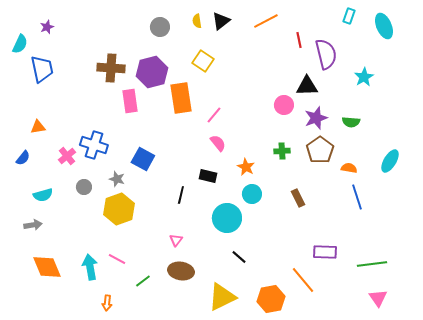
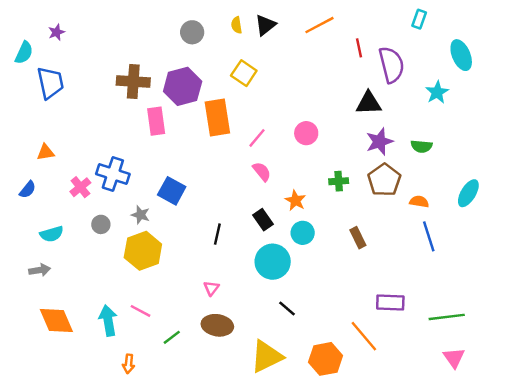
cyan ellipse: (384, 26) -> (461, 55), moved
pink circle: (284, 105) -> (306, 133), moved
black rectangle: (208, 176) -> (263, 220), moved, turned 42

